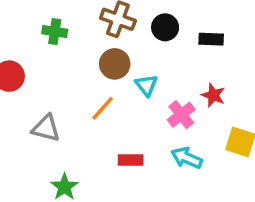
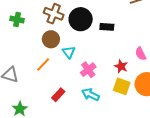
black circle: (165, 27) -> (81, 19), size x1.5
red star: (213, 95) -> (121, 66), moved
red rectangle: (131, 160) -> (58, 95), turned -48

